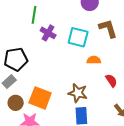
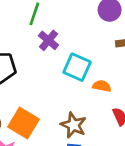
cyan square: (78, 37) -> (77, 67), moved

